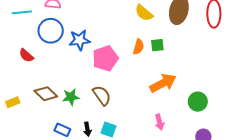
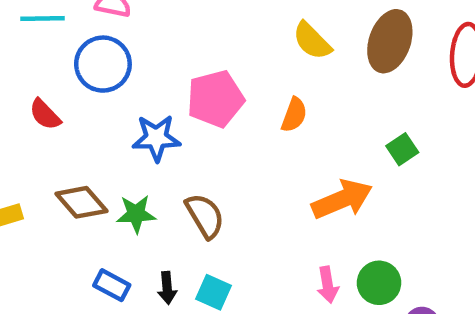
blue star: (80, 40) -> (156, 138), moved
green square: (157, 45) -> (402, 149), moved, turned -32
pink pentagon: (105, 58) -> (215, 99), moved
green circle: (198, 102) -> (379, 283), moved

